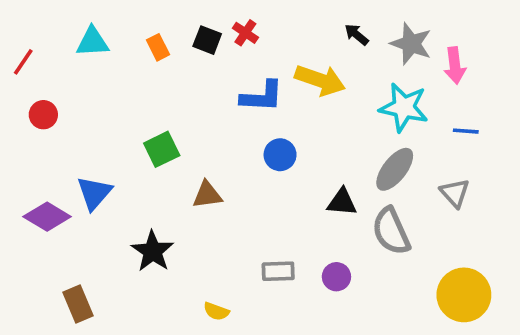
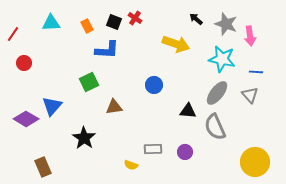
blue L-shape: (262, 96) -> (107, 50), moved
gray triangle: (455, 193) -> (250, 95), moved
yellow semicircle: (216, 311) -> (131, 165), moved

